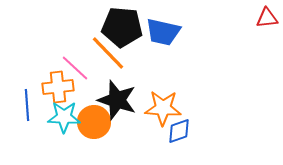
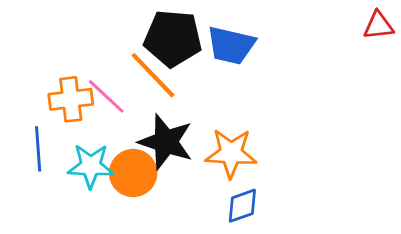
orange cross: (58, 87) -> (71, 99), moved
blue diamond: (179, 131) -> (242, 206), moved

